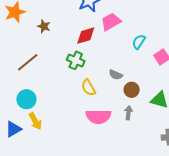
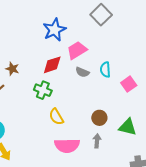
brown star: (44, 26) -> (12, 69), moved
cyan semicircle: (139, 42) -> (105, 70), turned -35
gray semicircle: (116, 75) -> (82, 72), moved

